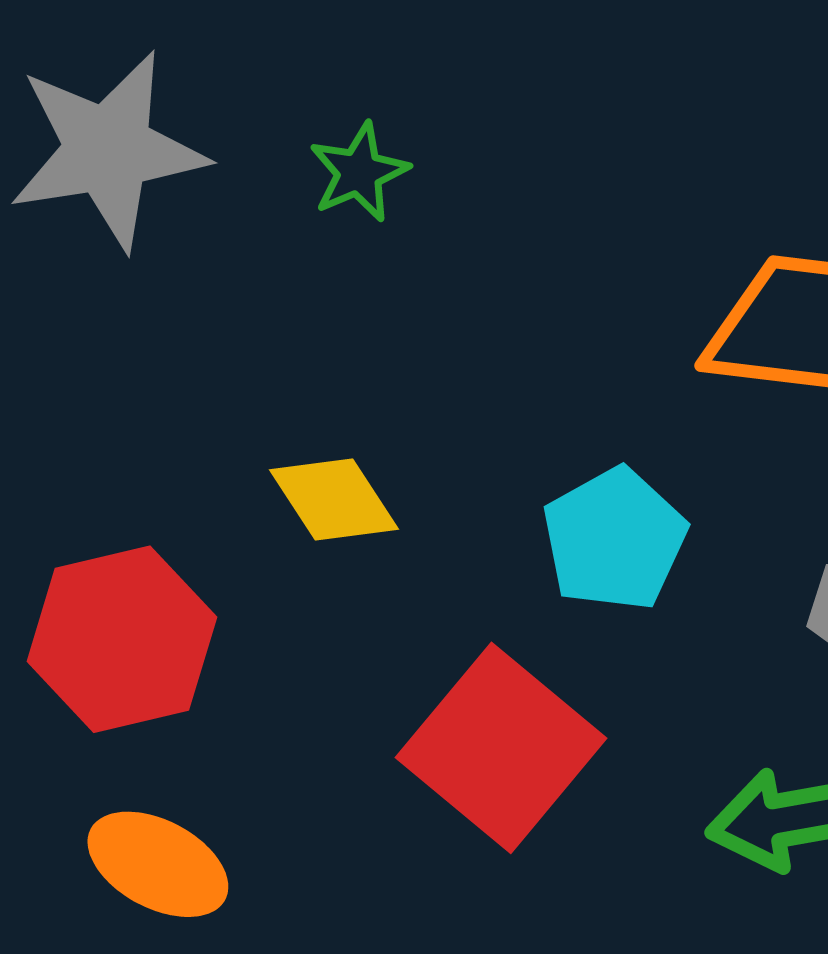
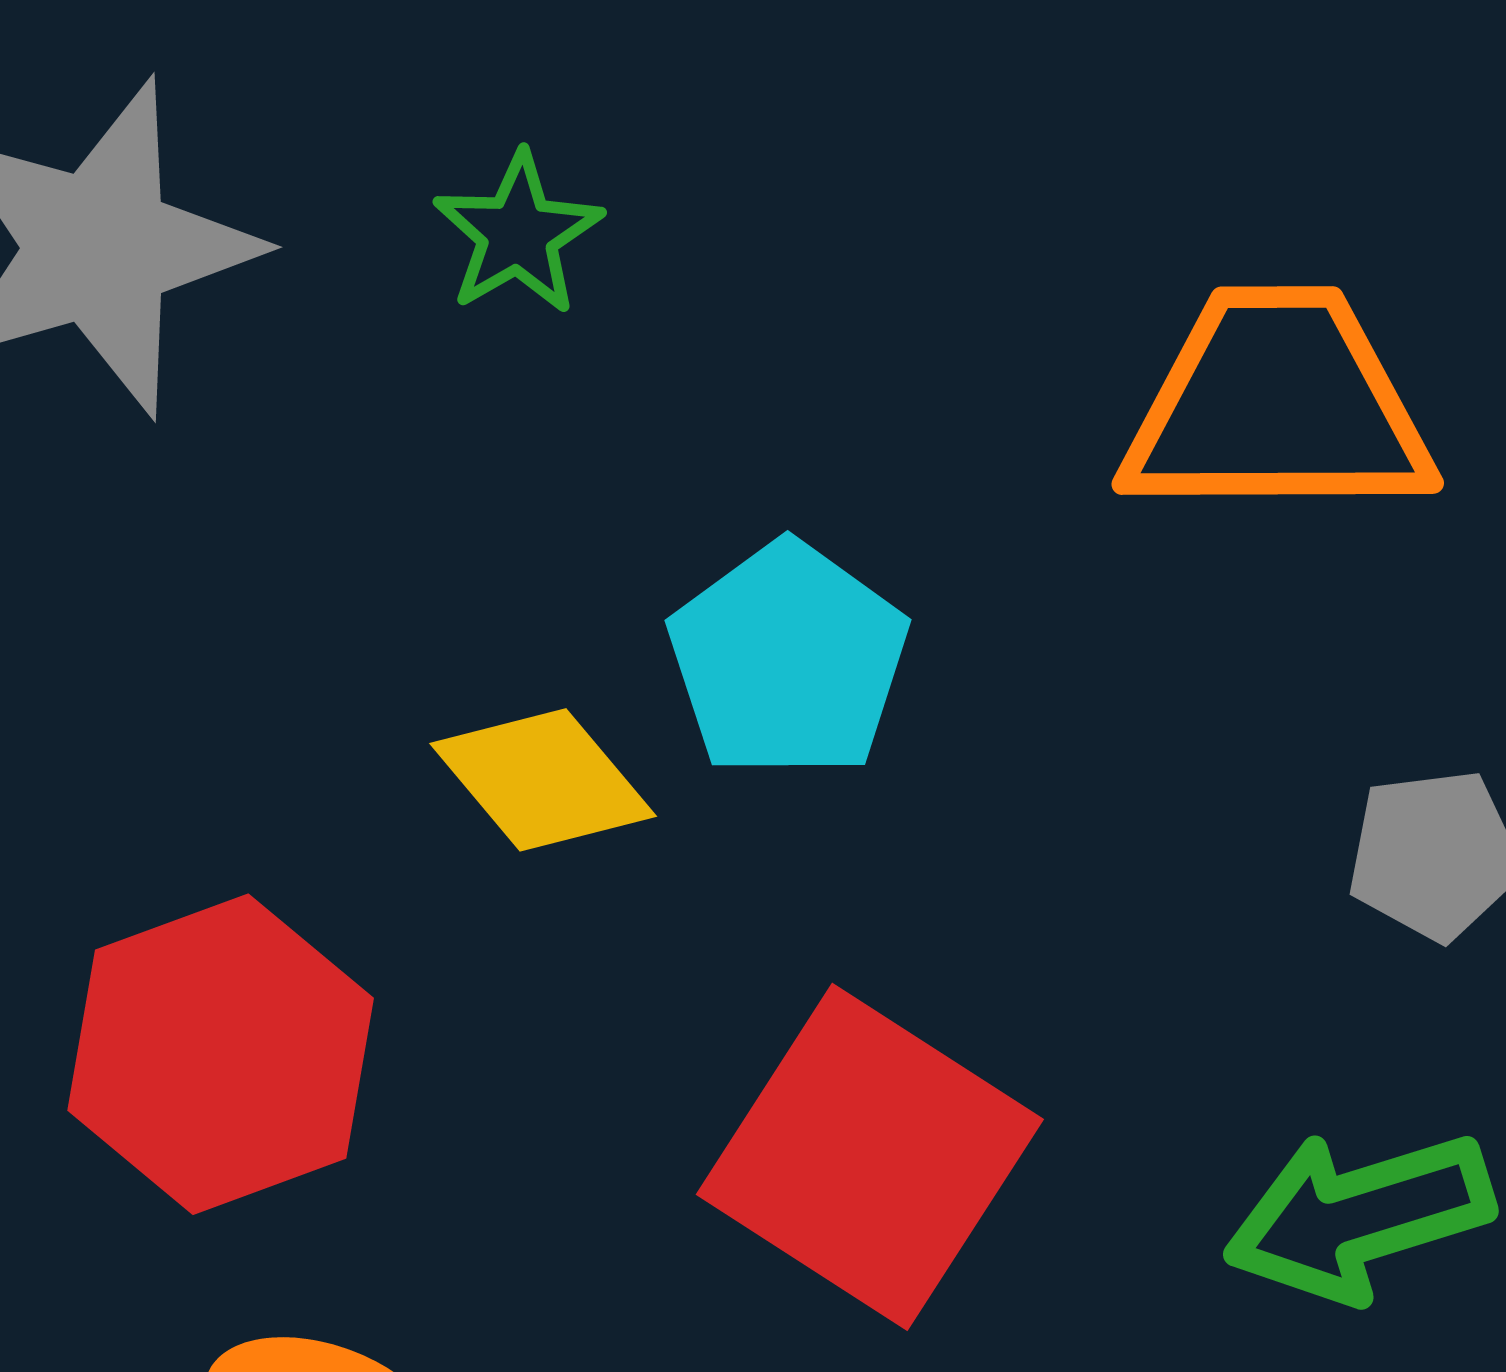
cyan pentagon: (614, 539) -> (788, 660), moved

